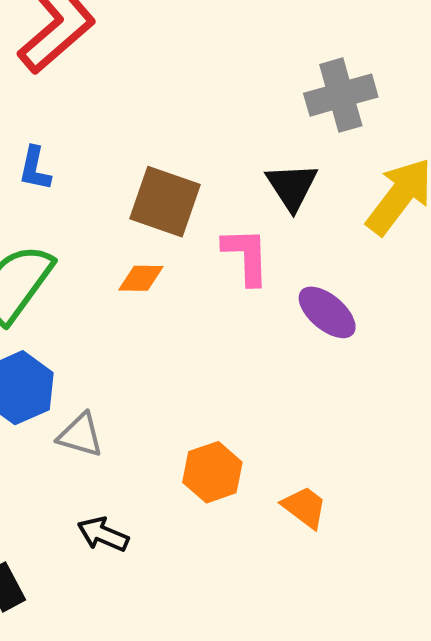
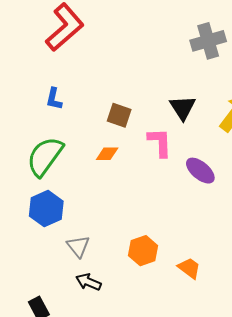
gray cross: (341, 95) -> (208, 41), moved
brown square: (165, 202) -> (119, 115), size x0.7
gray triangle: (80, 435) -> (78, 246), moved, turned 35

